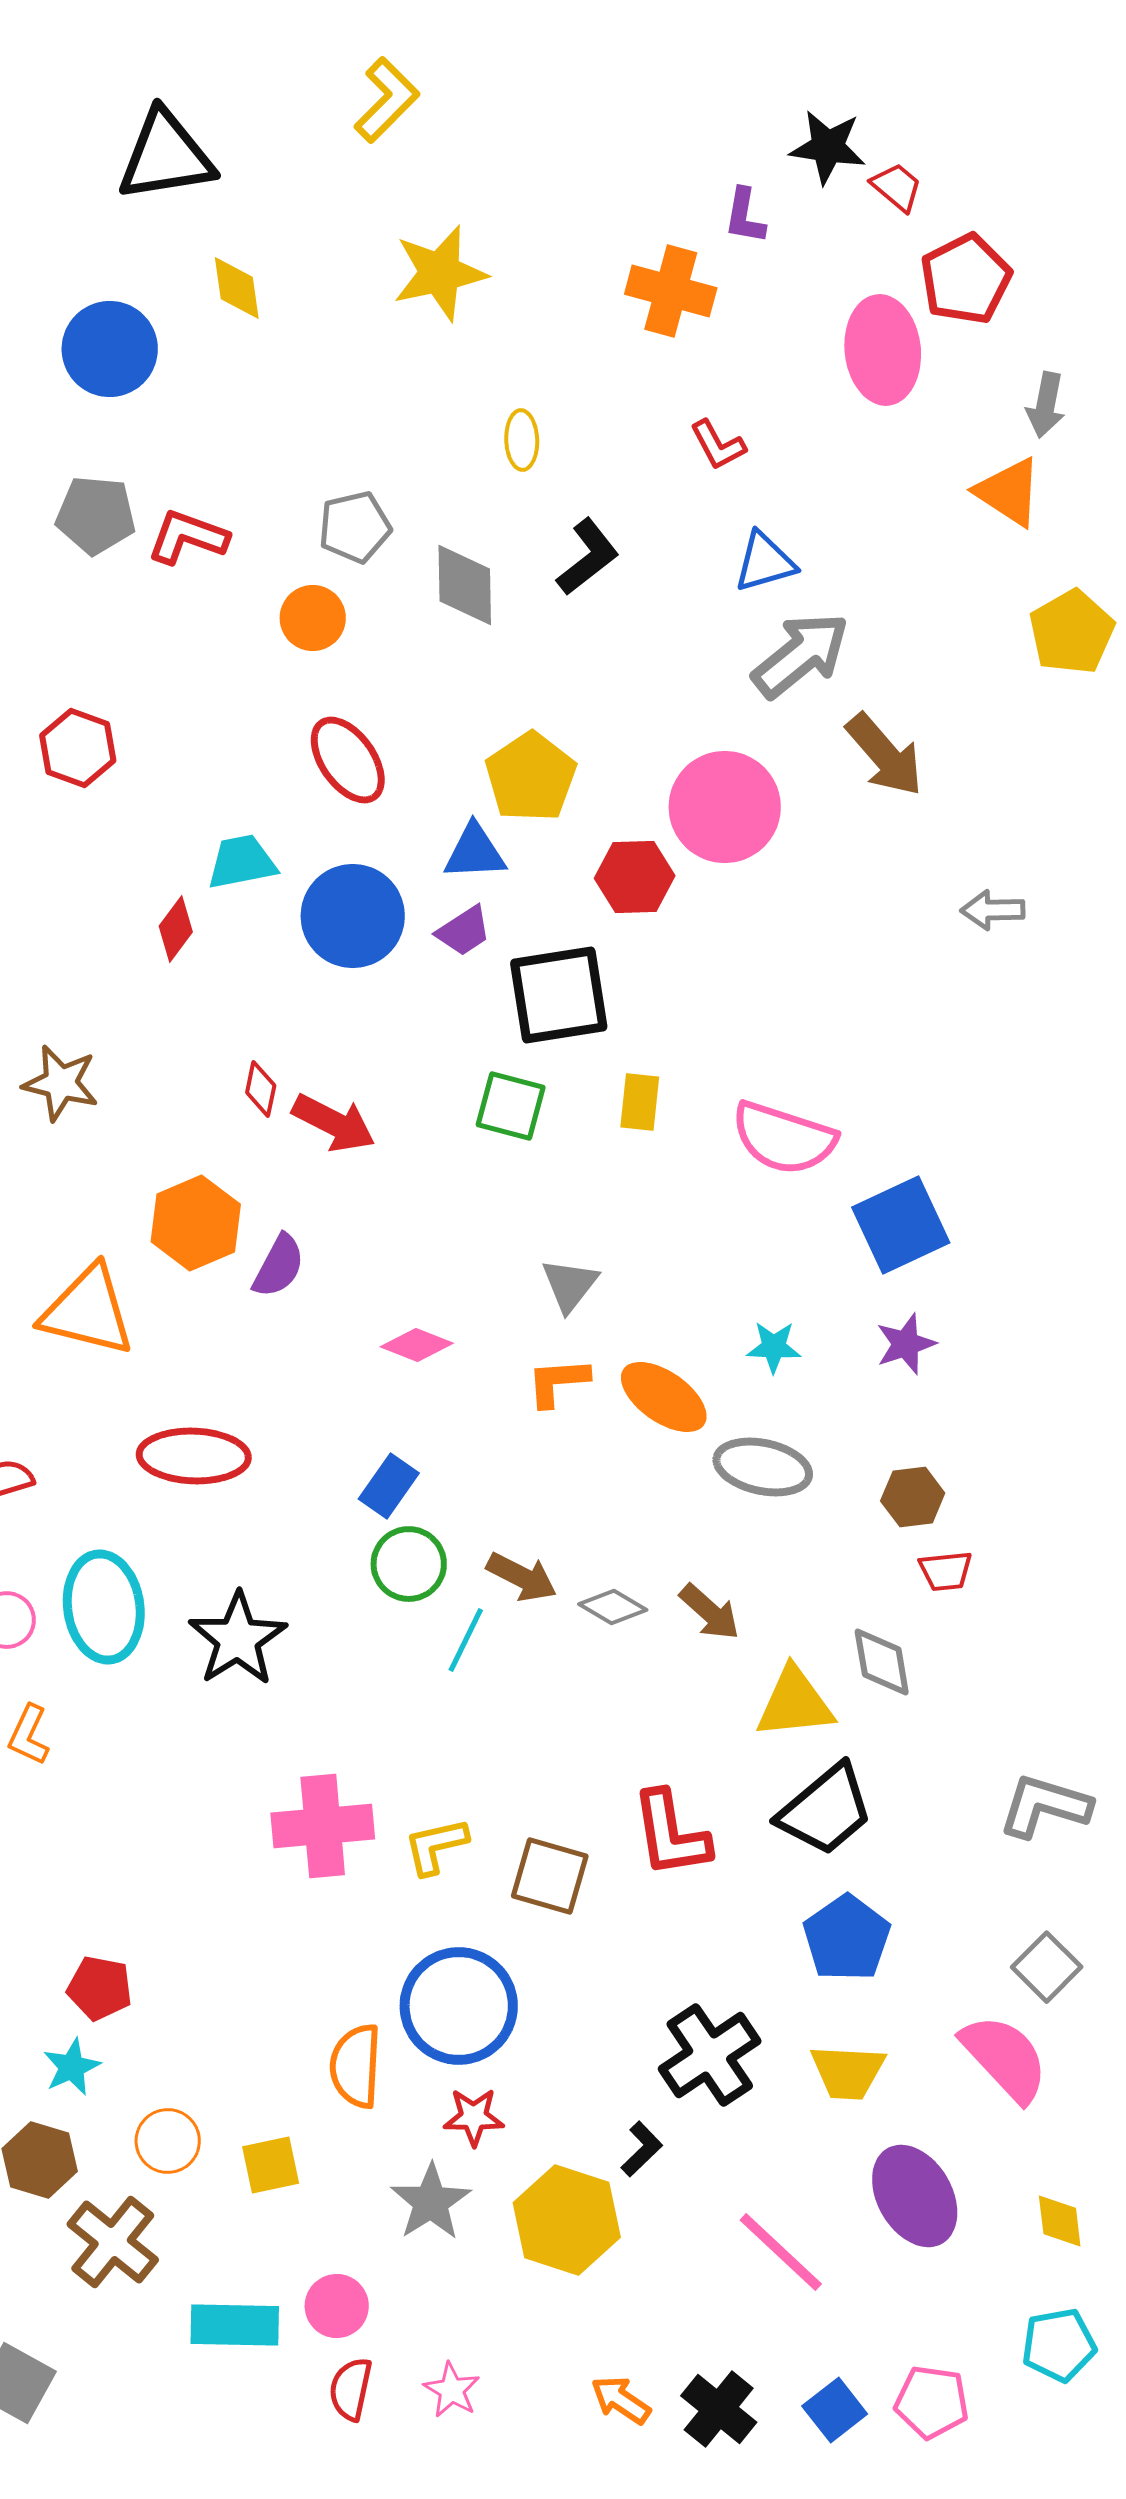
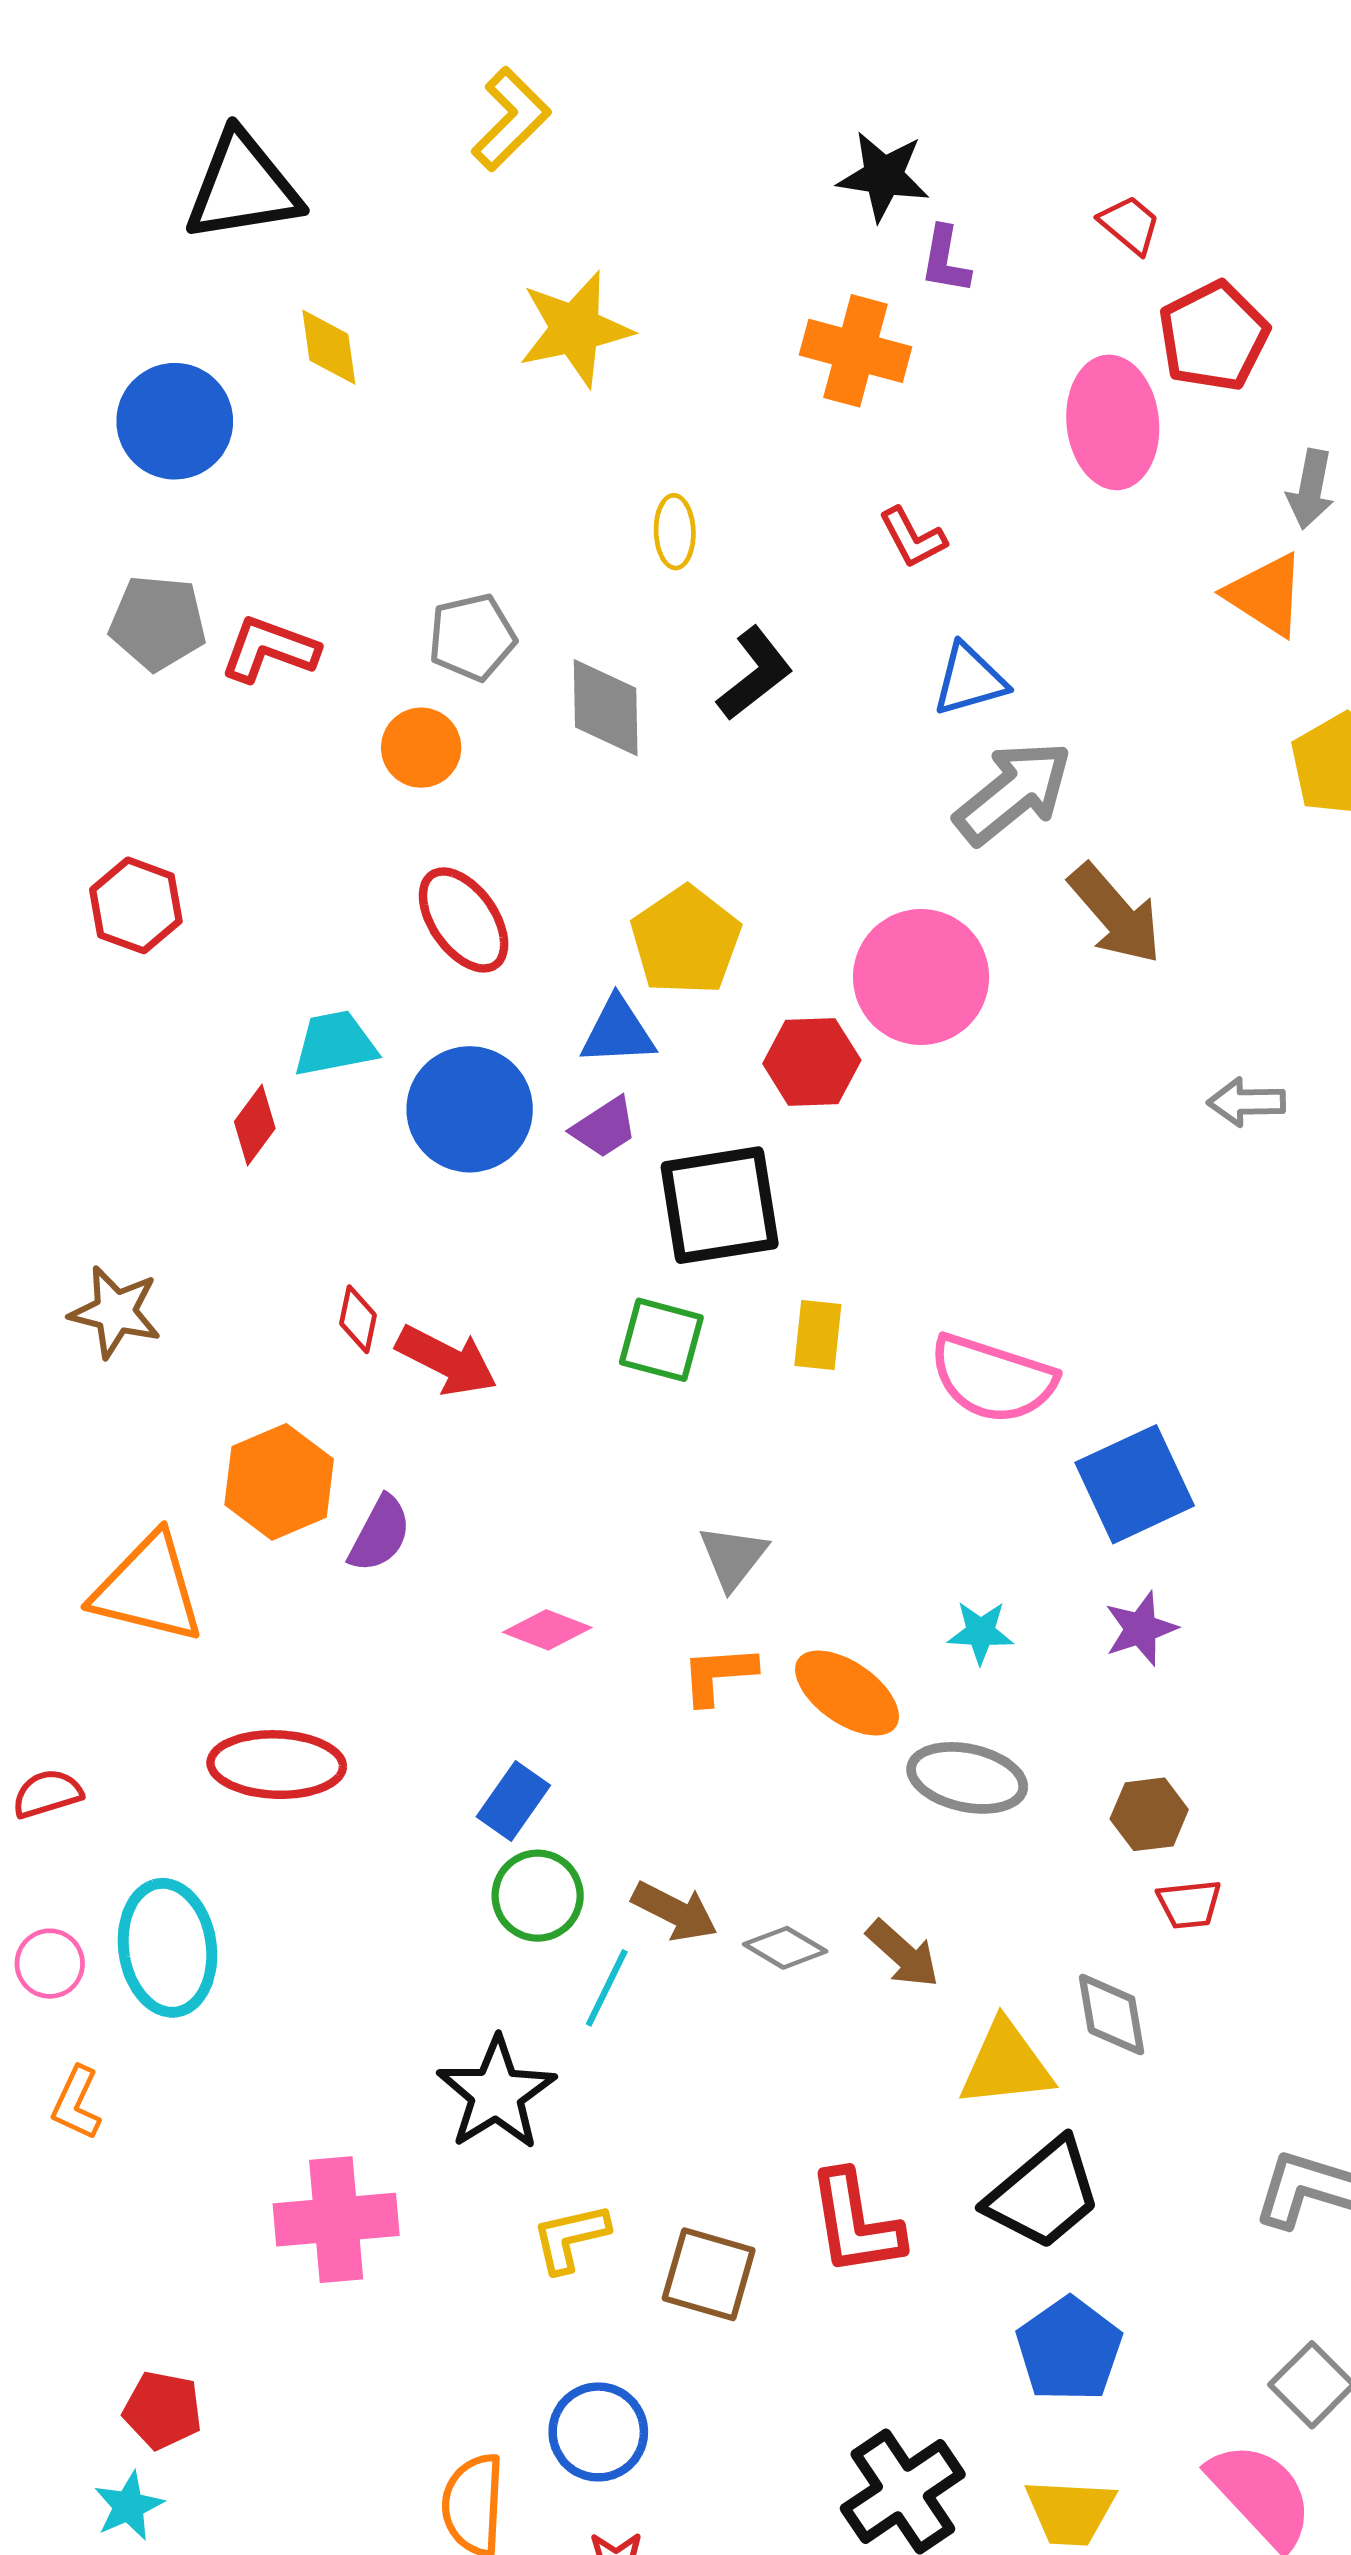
black star: (828, 147) -> (883, 176), moved
black star: (238, 1639) -> (496, 2093), moved
pink cross: (323, 1826) -> (336, 2220), moved
blue circle: (459, 2006) -> (598, 2432), size x0.7

